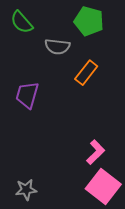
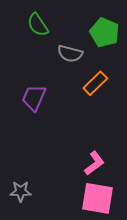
pink square: (103, 187) -> (97, 198), turned -36

